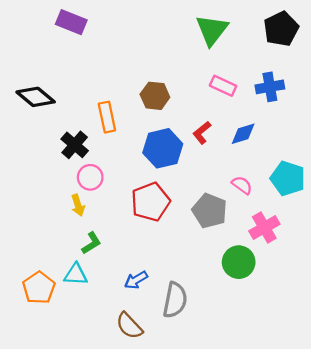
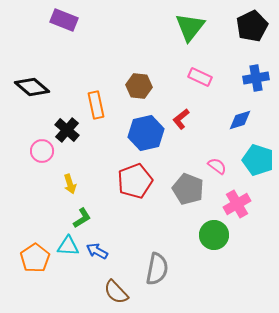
blue cross: (270, 87) -> (256, 78), moved
blue diamond: (243, 134) -> (240, 120), moved
pink circle: (90, 177) -> (42, 151), moved
blue arrow: (136, 280) -> (97, 251), moved, turned 60

